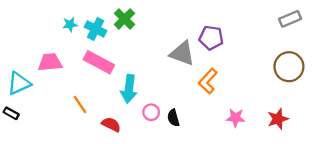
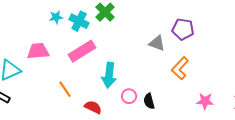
gray triangle: (182, 53) -> (157, 43), size x0.7
pink rectangle: (99, 62) -> (82, 51), turned -60

